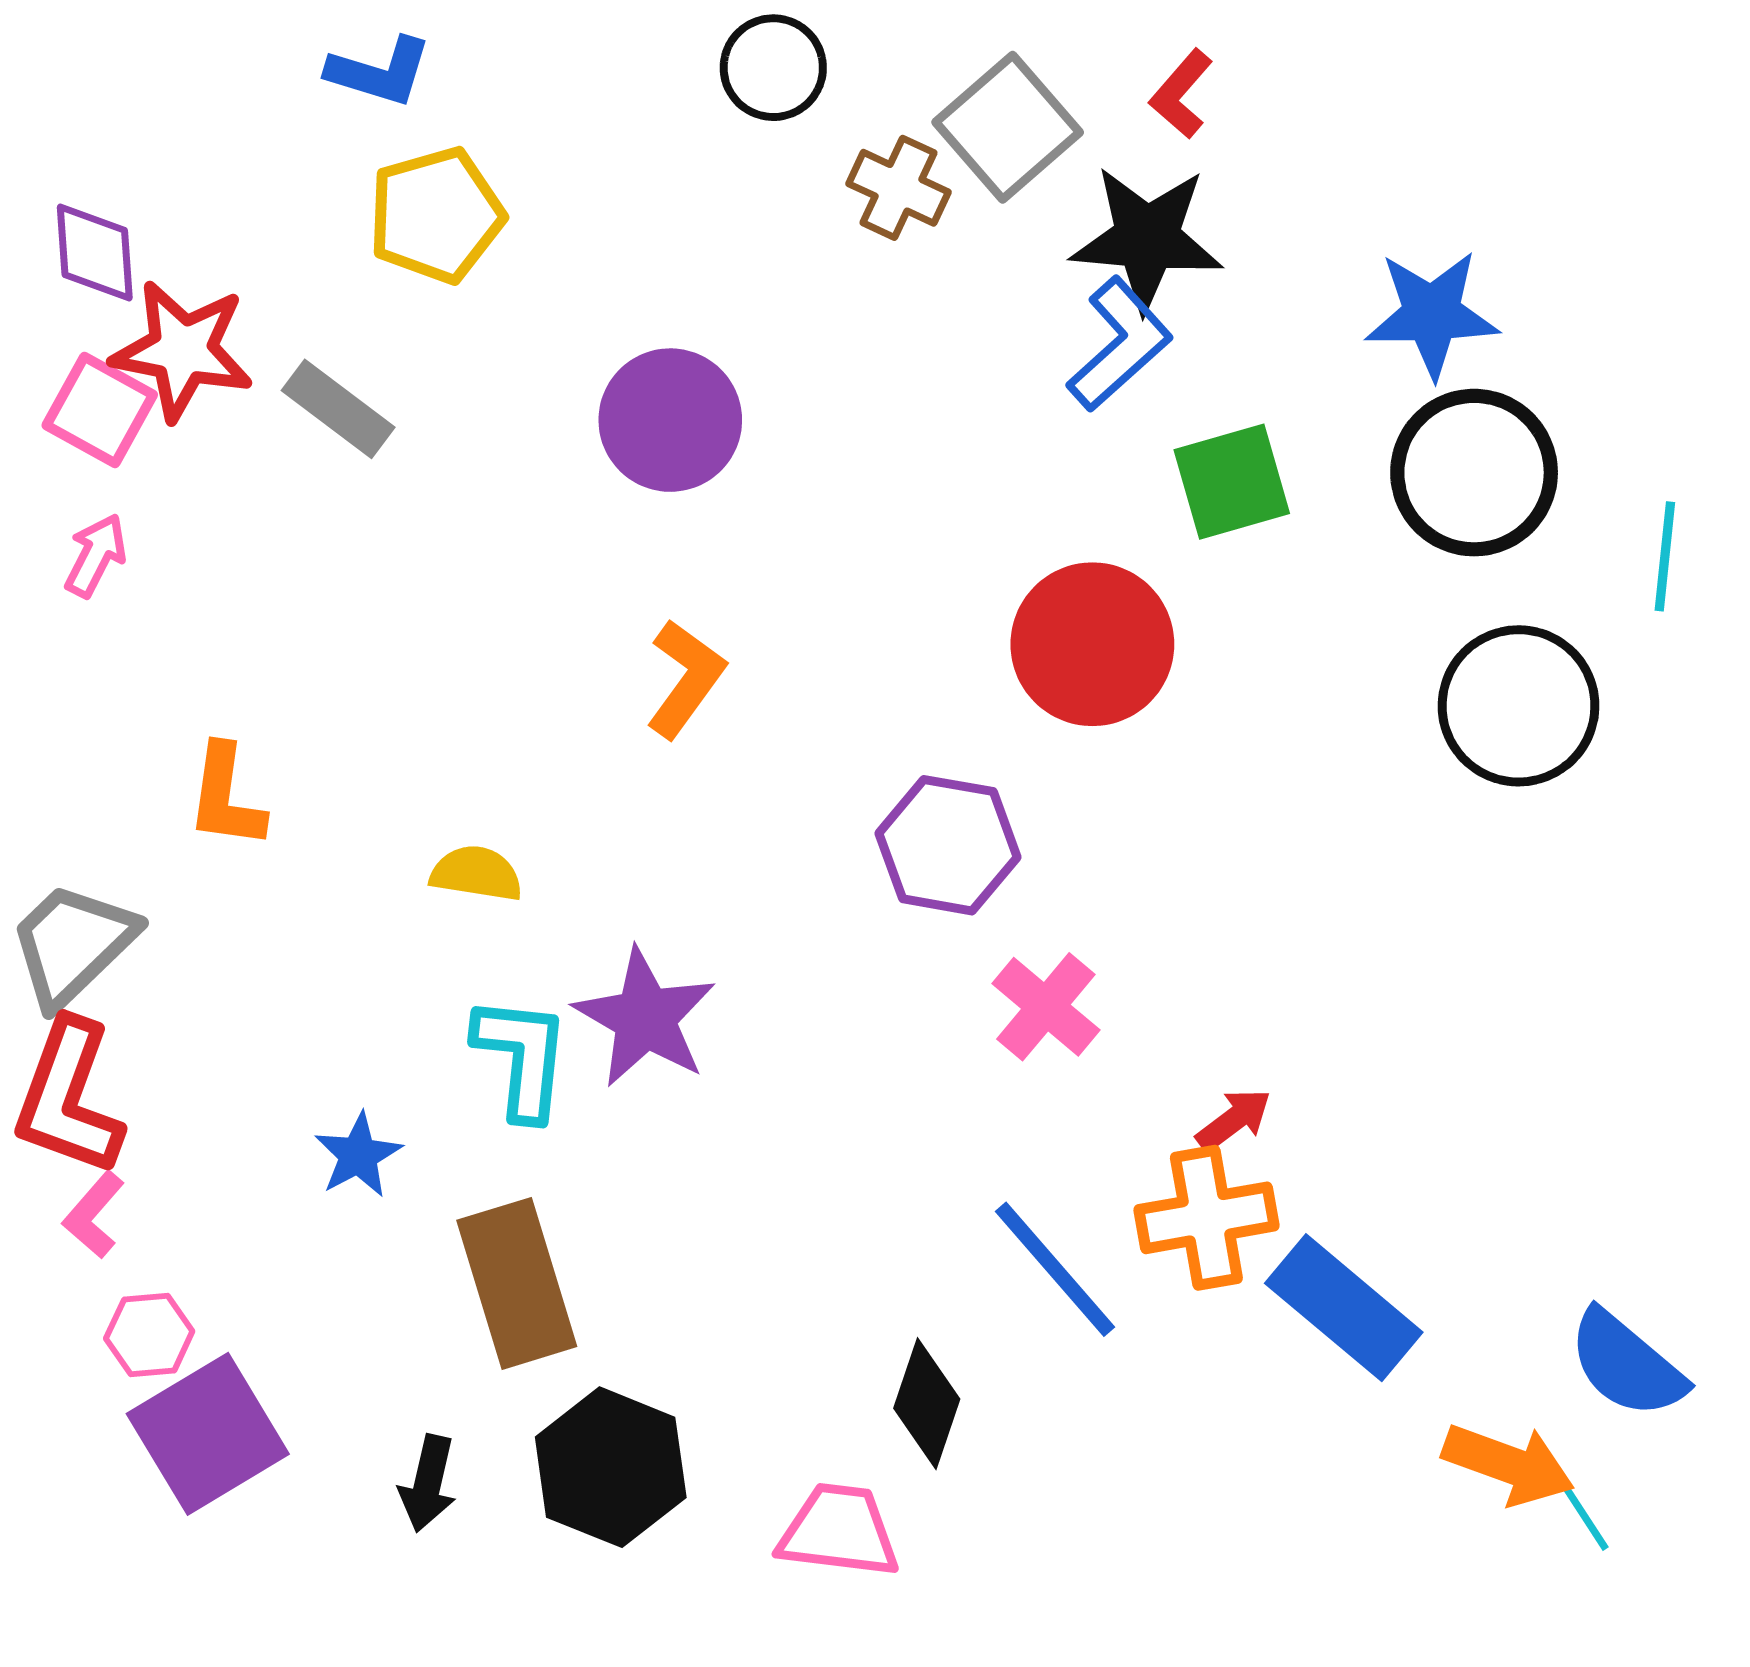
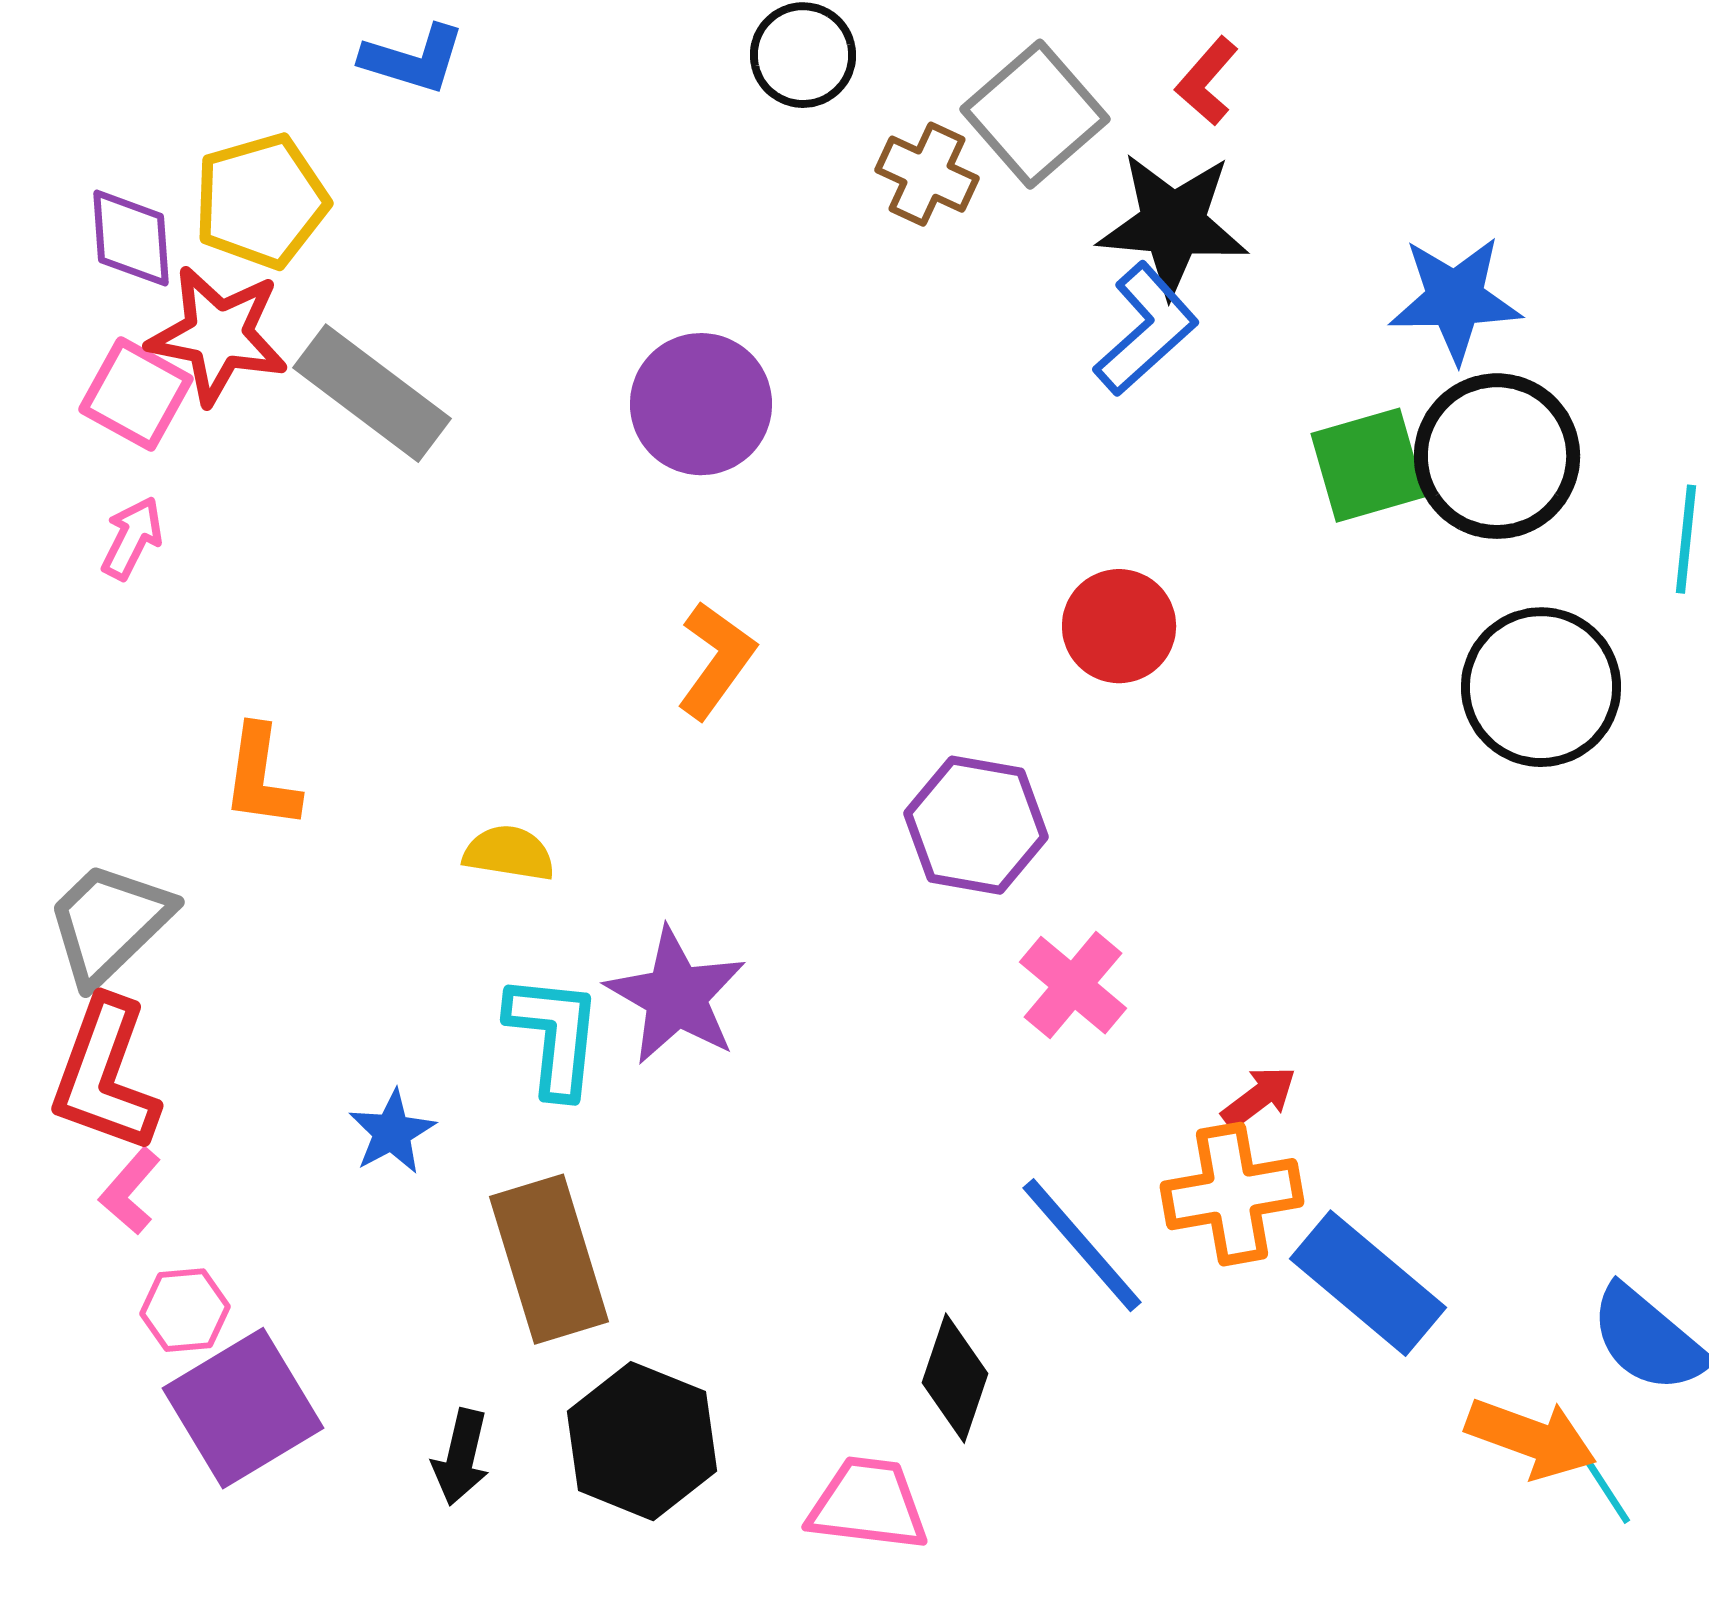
yellow pentagon: (436, 215) -> (261, 201), moved
gray rectangle: (338, 409) -> (372, 393), size x1.4
green square: (1232, 482) -> (1368, 465), moved
red circle: (1092, 644) -> (1119, 626), size x0.7

